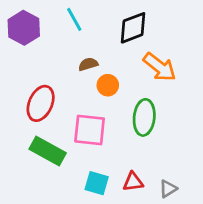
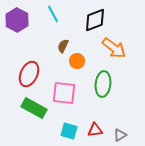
brown semicircle: (88, 64) -> (63, 46), turned -48

